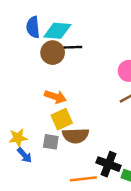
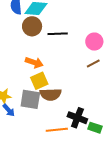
black line: (70, 47) -> (58, 34), moved
gray square: (51, 142) -> (30, 99), size x1.5

